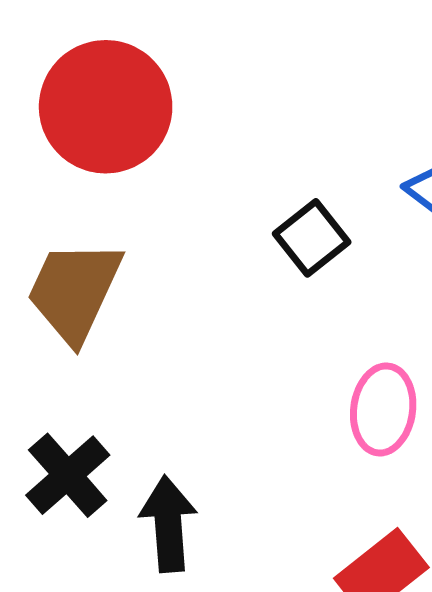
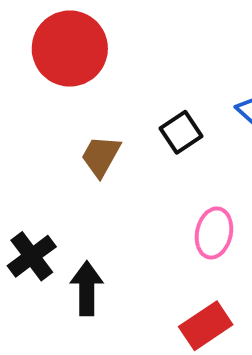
brown trapezoid: (74, 291) -> (101, 156), moved, size x0.7

